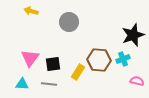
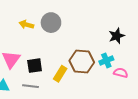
yellow arrow: (31, 11) -> (26, 25), moved
black star: (133, 35) -> (117, 36), size x0.7
pink semicircle: (137, 81) -> (121, 73), moved

